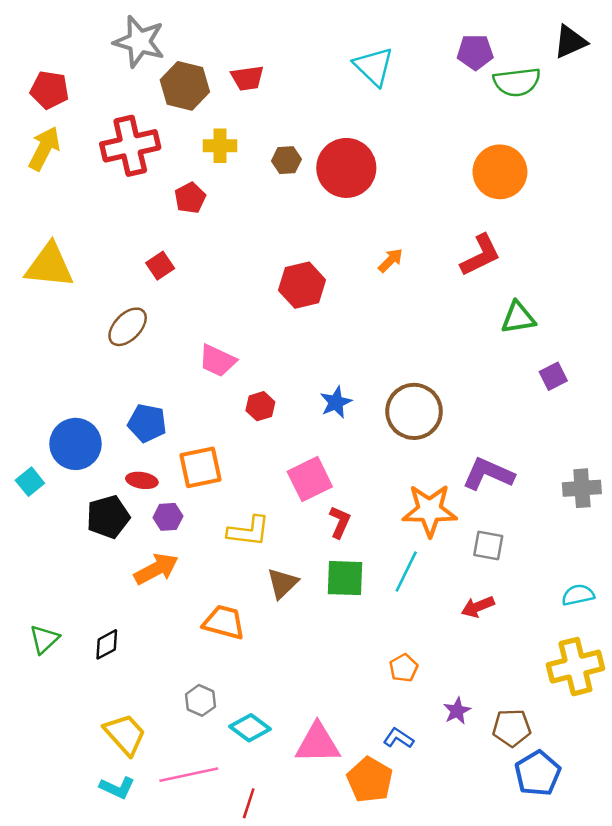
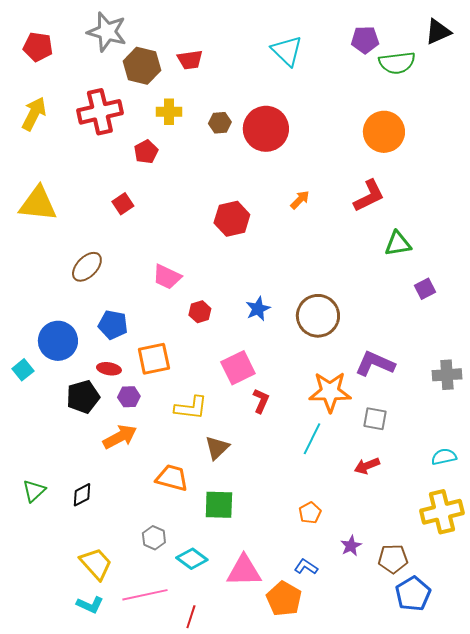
red pentagon: (49, 90) -> (38, 47), moved
brown ellipse: (128, 327) -> (87, 267), moved
green square: (345, 578) -> (219, 505), moved

